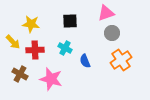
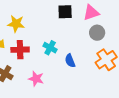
black square: (70, 21) -> (65, 12), moved
pink star: (51, 79) -> (36, 79), size x0.7

